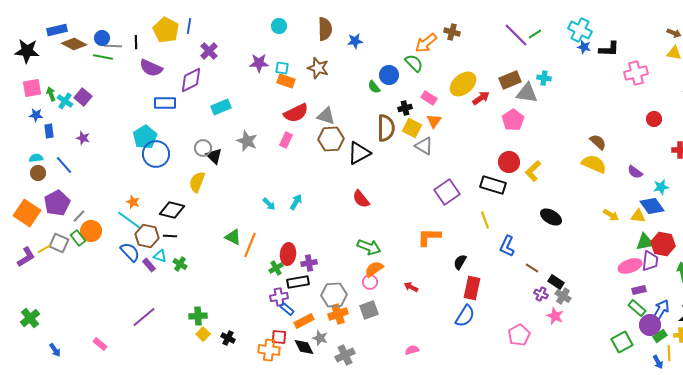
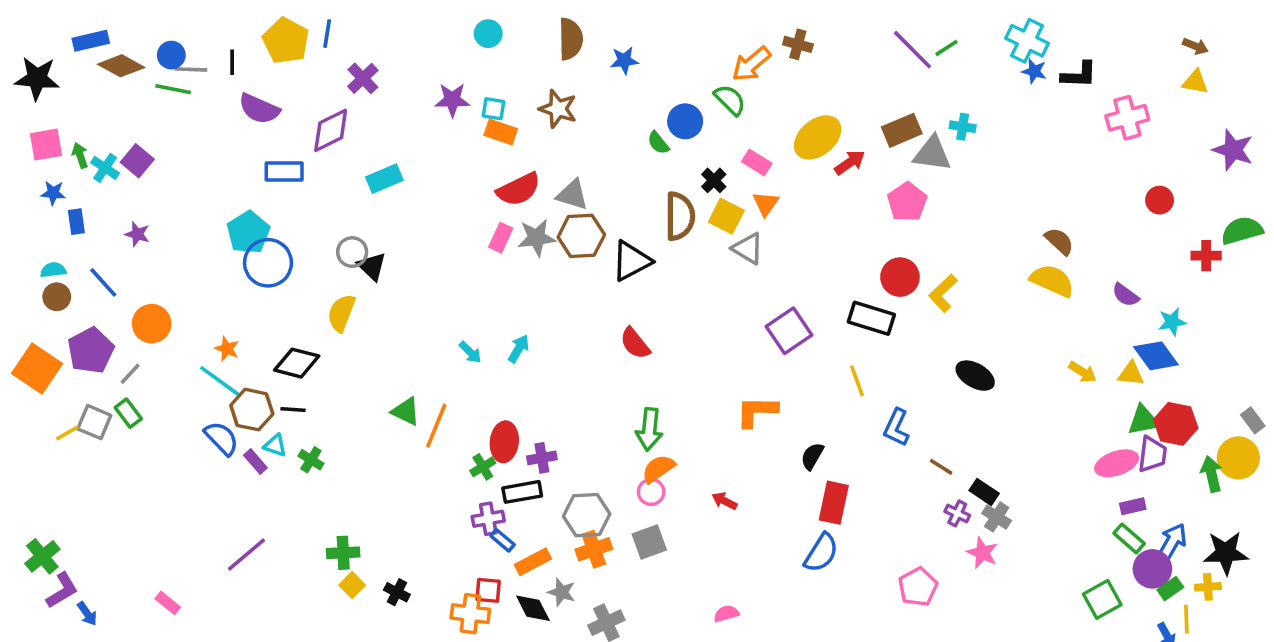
black cross: (405, 108) -> (714, 180), turned -32
gray star: (247, 141) -> (537, 238), moved, turned -30
orange circle: (91, 231) -> (152, 324), moved
green arrow: (369, 247) -> (649, 429), turned 75
purple L-shape: (26, 257) -> (62, 590), moved

